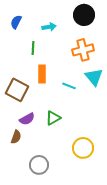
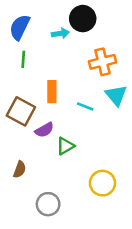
black circle: (84, 15) -> (83, 19), moved
blue semicircle: (16, 22) -> (20, 27), size x1.5
green line: (33, 48) -> (23, 59), moved
purple semicircle: (27, 119) -> (44, 130), moved

